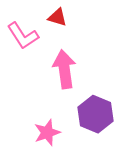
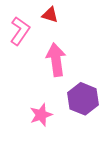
pink L-shape: (23, 36) -> (20, 31), turned -112

